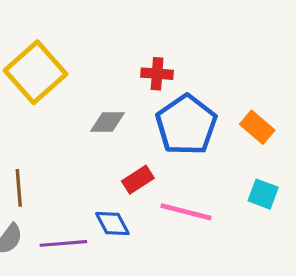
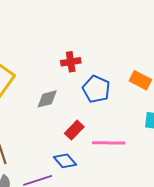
blue pentagon: (186, 125) -> (96, 89), size x0.7

